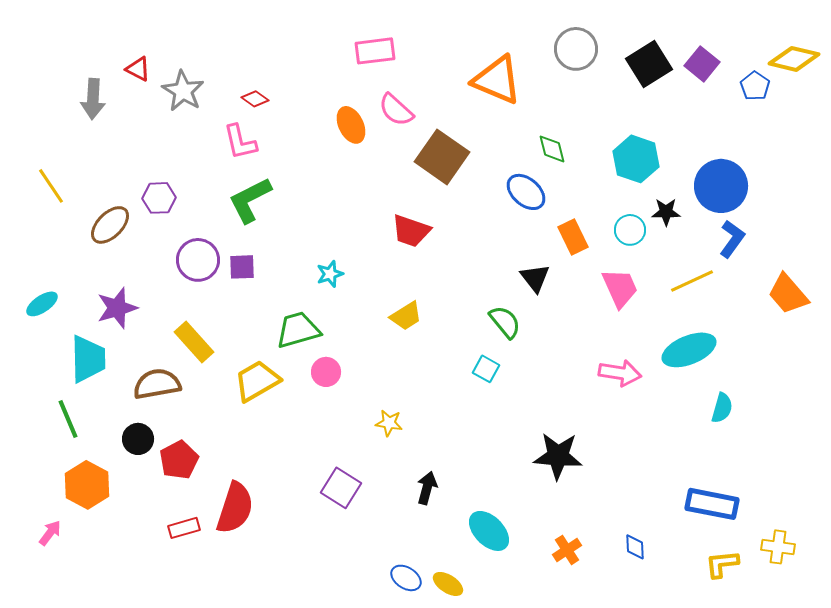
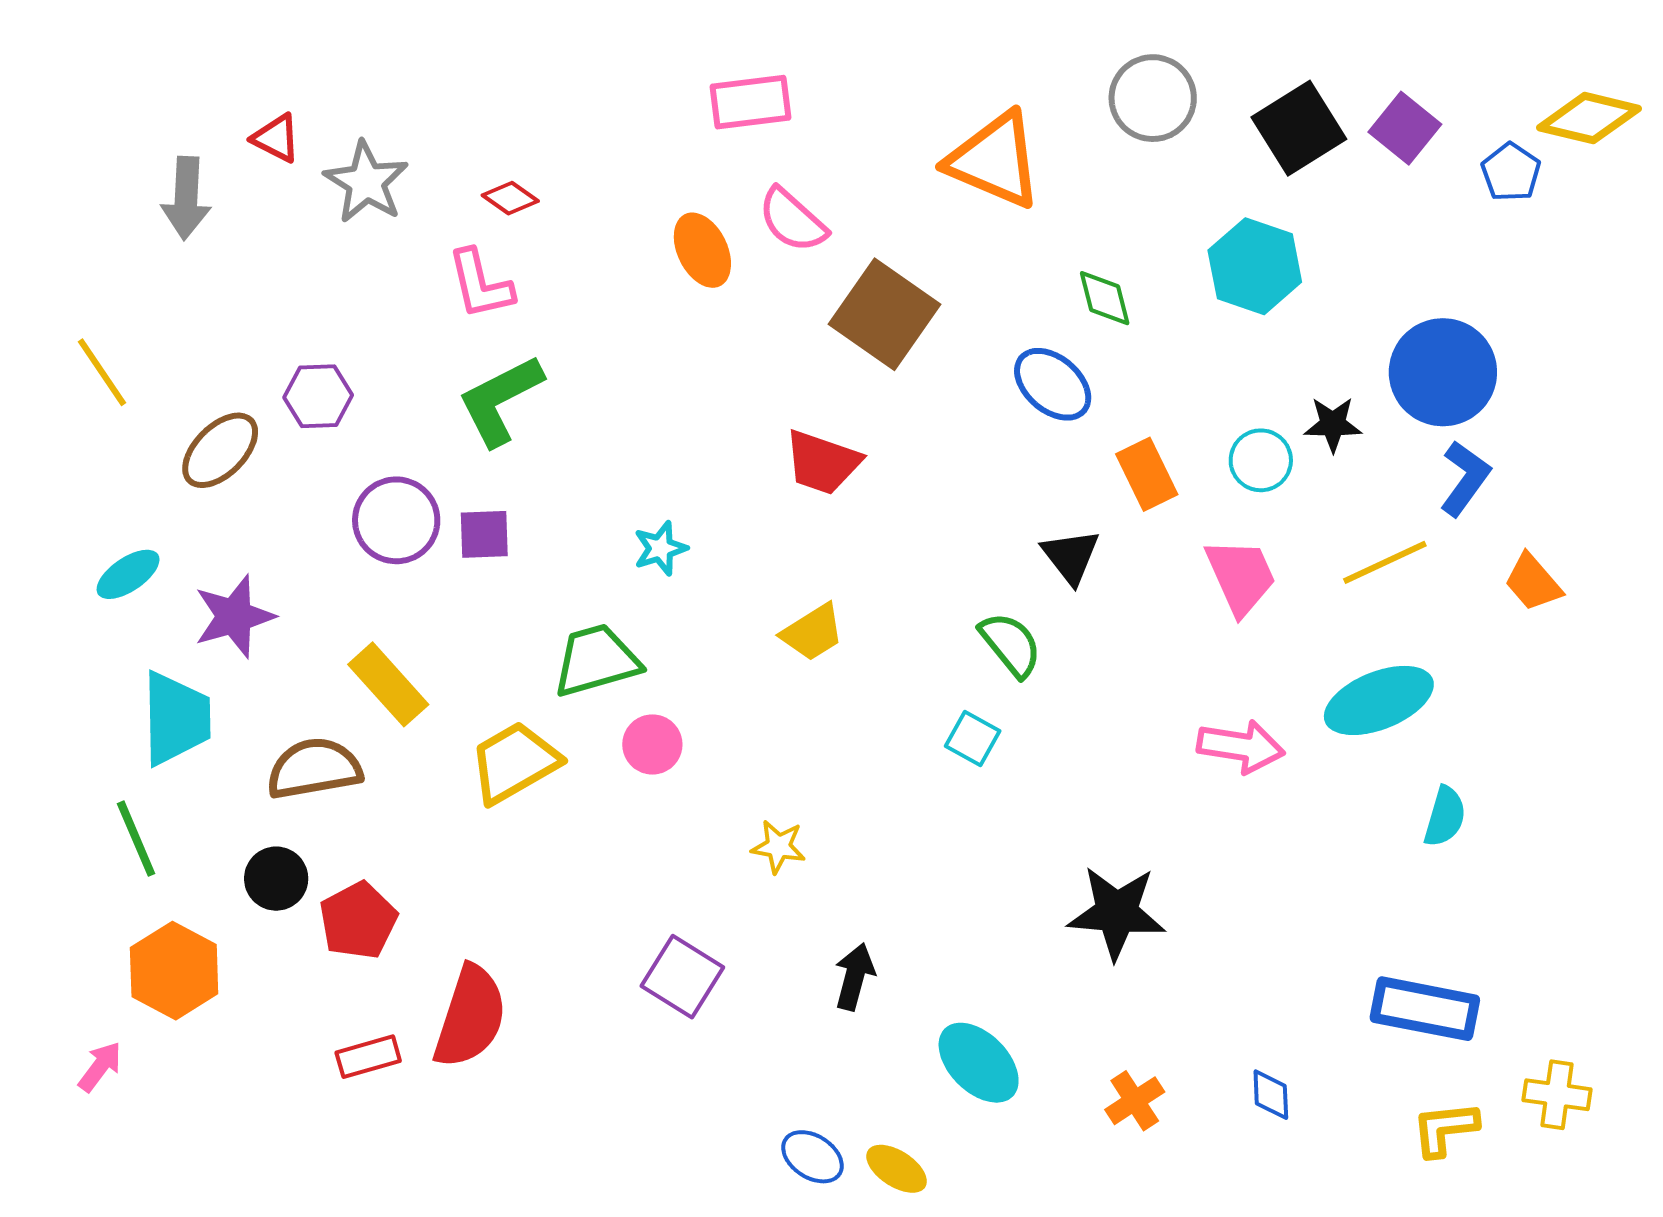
cyan hexagon: (636, 159) -> (1255, 266), moved
orange trapezoid: (788, 294) -> (1533, 582), moved, size x0.7
cyan ellipse: (42, 304) -> (128, 574), moved

